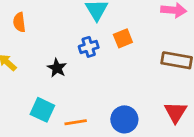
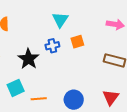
black star: (57, 68) -> (28, 59), size x1.5
cyan square: (42, 110) -> (16, 88), turned 36

